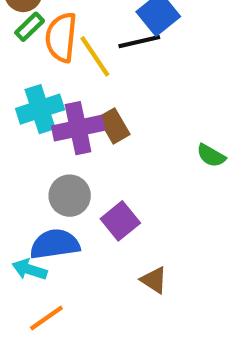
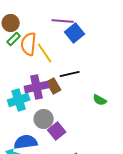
black line: (139, 42) -> (70, 74), moved
cyan cross: (40, 109) -> (19, 100), moved
gray circle: (70, 196) -> (44, 119), moved

